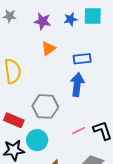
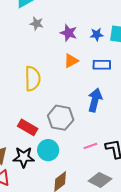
blue rectangle: (82, 59) -> (102, 65), moved

